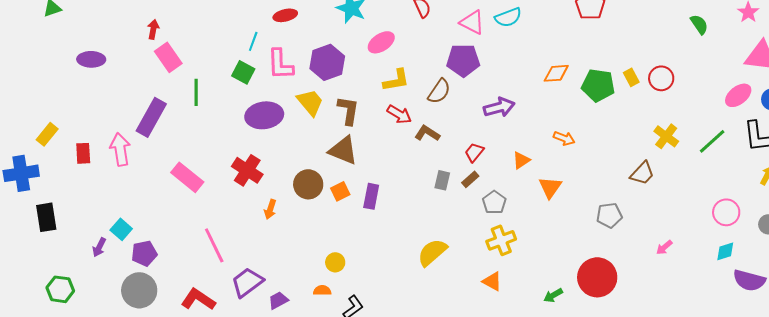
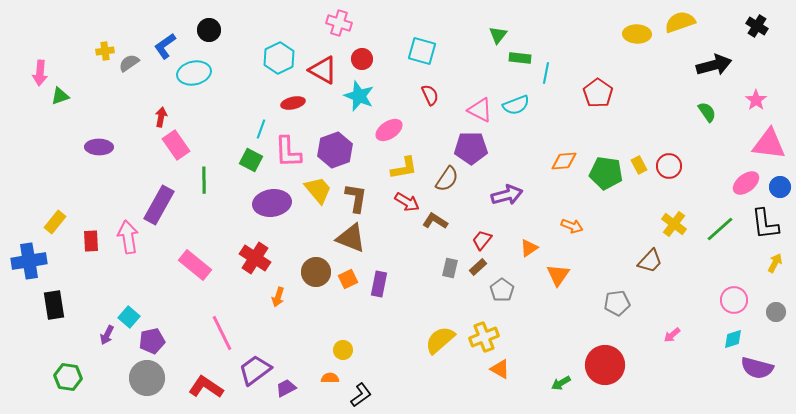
yellow cross: (501, 240) -> (484, 337), moved

